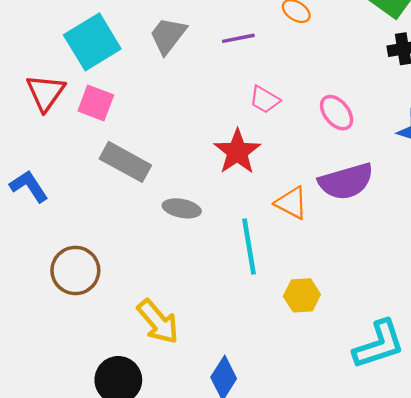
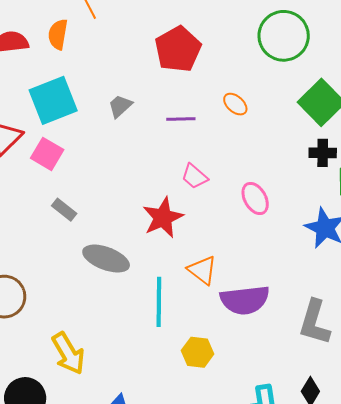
gray trapezoid: (168, 35) -> (120, 106), size x0.7
gray rectangle: (125, 162) -> (64, 210), size x0.6
purple semicircle: (346, 181) -> (245, 300), moved
gray ellipse: (182, 208) -> (106, 259), size x1.4

